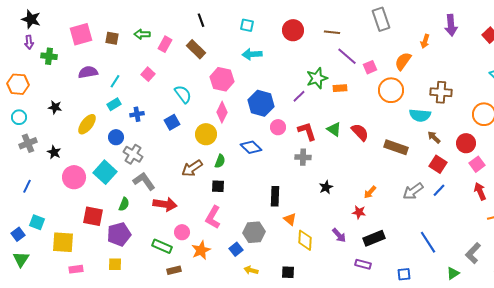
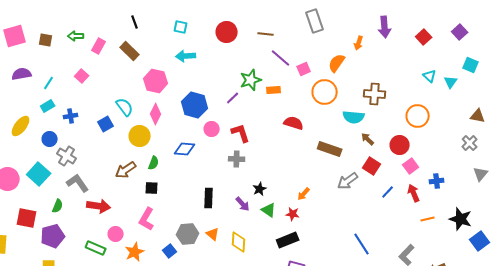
cyan semicircle: (183, 94) -> (125, 107), moved
green triangle: (334, 129) -> (269, 210), moved
red semicircle: (360, 132) -> (294, 123), moved, turned -30
blue diamond: (251, 147) -> (185, 149), turned -40
blue line: (439, 190) -> (388, 192), moved
gray arrow: (413, 191) -> (348, 181), moved
orange triangle: (290, 219) -> (213, 234), moved
purple arrow: (339, 235) -> (243, 204), moved
black rectangle: (374, 238) -> (288, 240), moved

